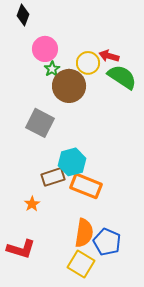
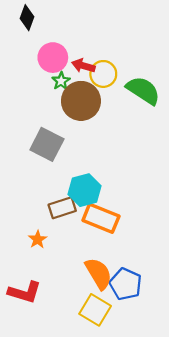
red arrow: (109, 56) -> (83, 66), moved
orange semicircle: (84, 233) -> (99, 273), turned -40

